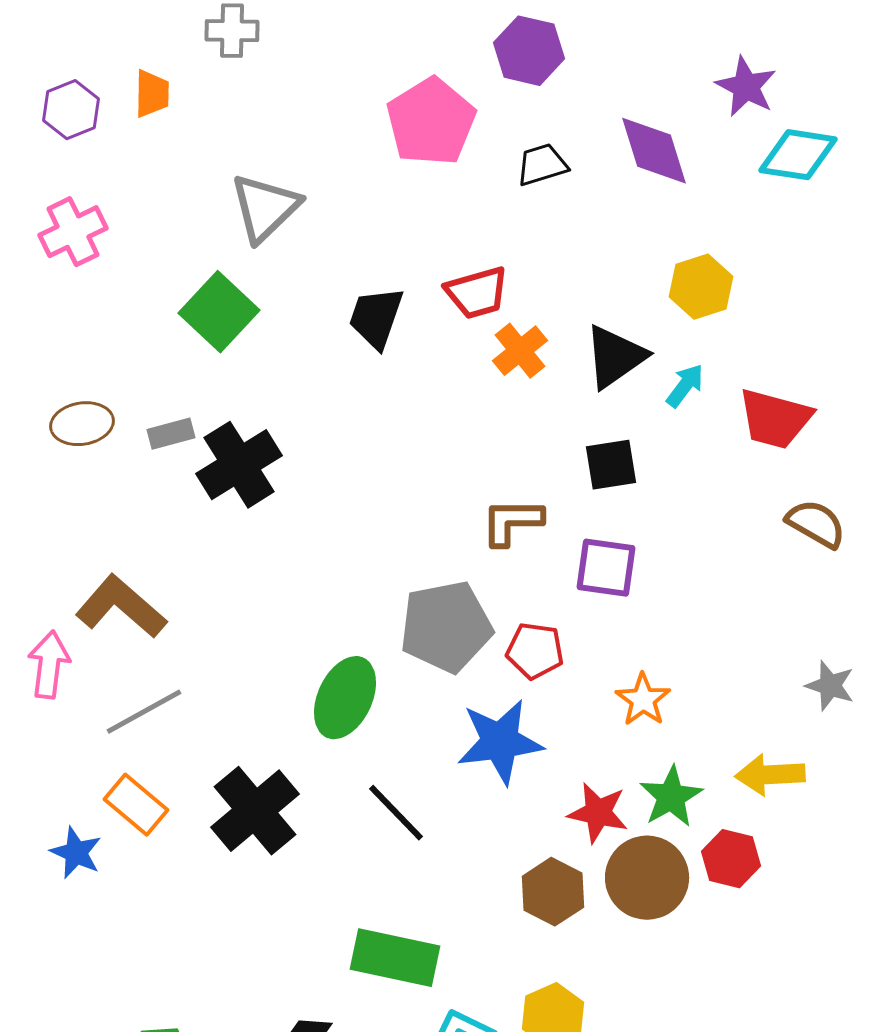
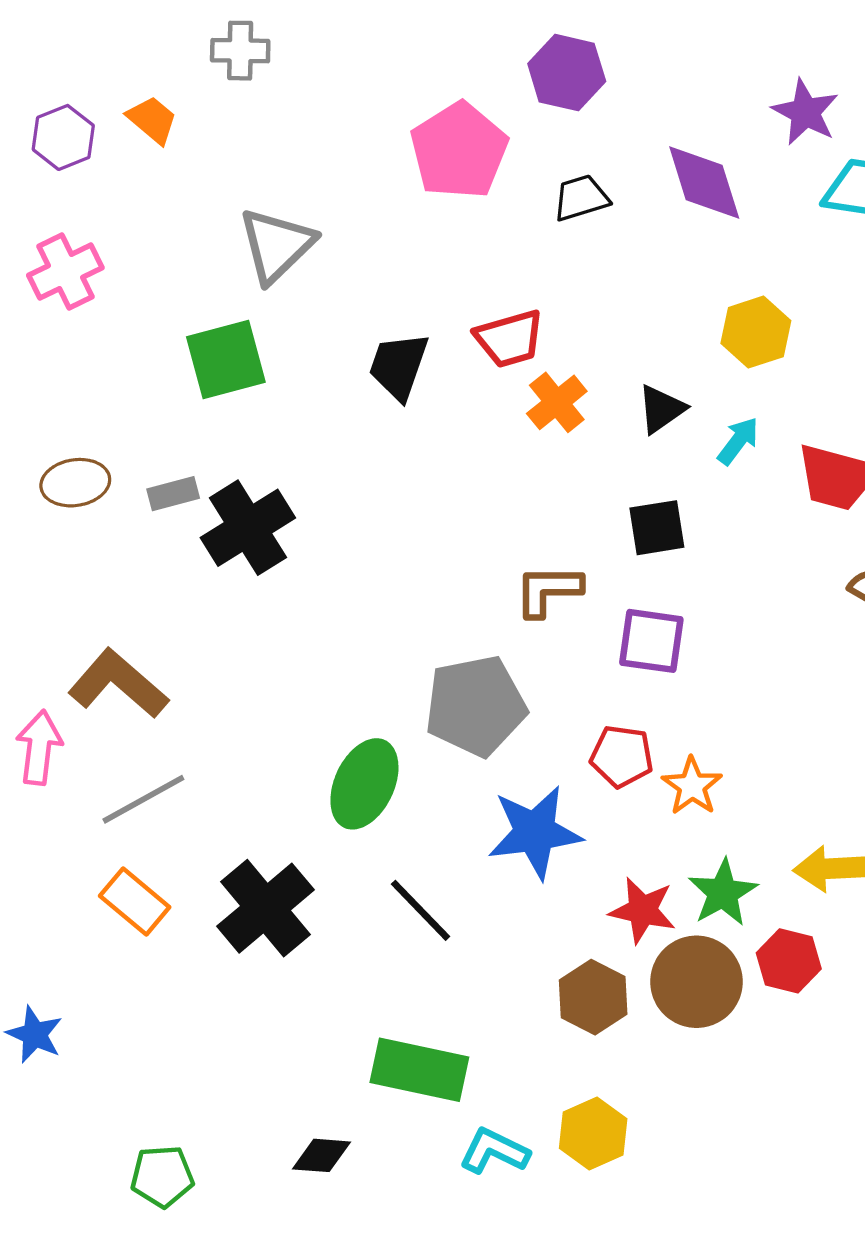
orange trapezoid: (152, 94) -> (152, 120), turned -51
green square: (219, 312) -> (226, 359), turned 32
black triangle: (615, 357) -> (661, 409), size x0.7
red pentagon: (535, 651) -> (622, 756), moved
blue star: (76, 853) -> (35, 1035), moved

